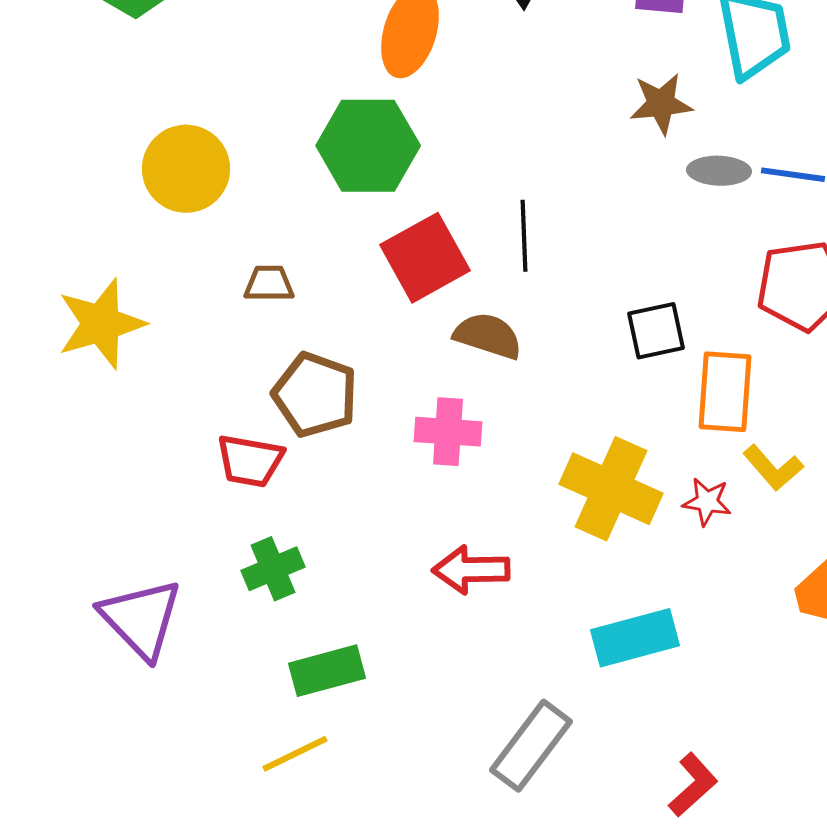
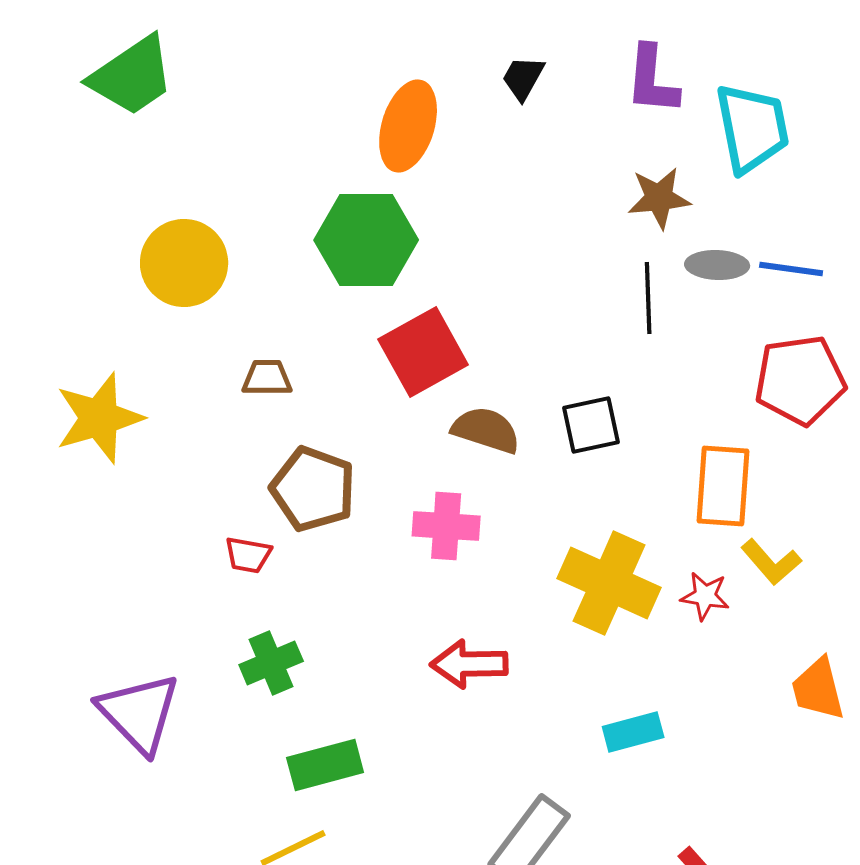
black line: (524, 236) -> (648, 298), moved
black square: (656, 331) -> (591, 425), moved
red trapezoid: (250, 461) -> (248, 555), size x0.7
cyan rectangle: (635, 638) -> (633, 732), size x0.7

